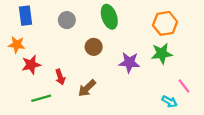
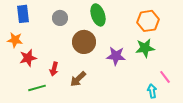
brown circle: (94, 47) -> (84, 42), size x1.5
red arrow: (60, 77) -> (54, 69), turned 32
cyan arrow: (170, 102) -> (152, 91), turned -128

